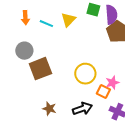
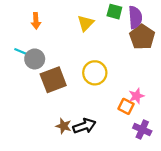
cyan line: (46, 24) -> (22, 52), moved
yellow circle: (85, 74) -> (95, 73), moved
black arrow: (82, 109) -> (84, 126), moved

